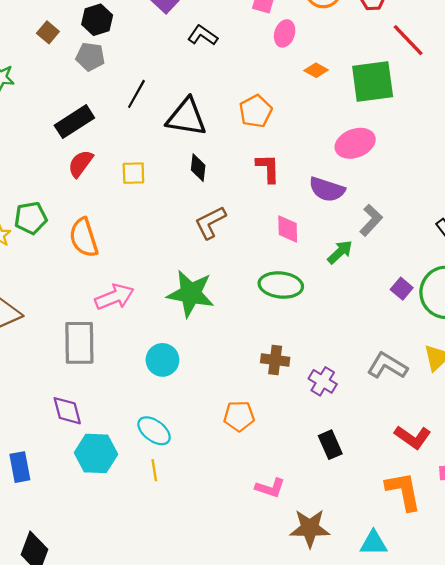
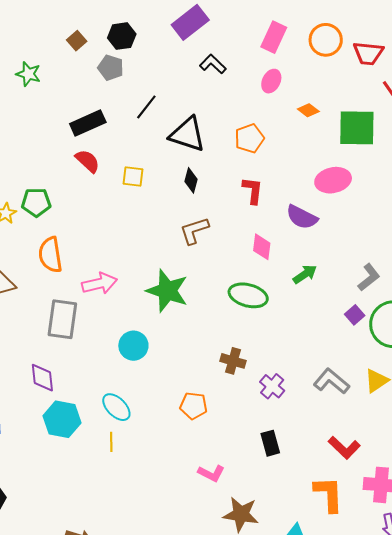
pink ellipse: (285, 33) -> (271, 81), moved
red semicircle: (81, 164) -> (88, 161), turned 88
gray L-shape: (371, 220) -> (369, 277), moved
orange semicircle: (84, 238) -> (50, 255), moved

